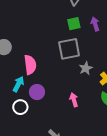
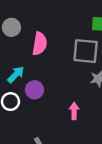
pink semicircle: (30, 65) -> (40, 44), moved

